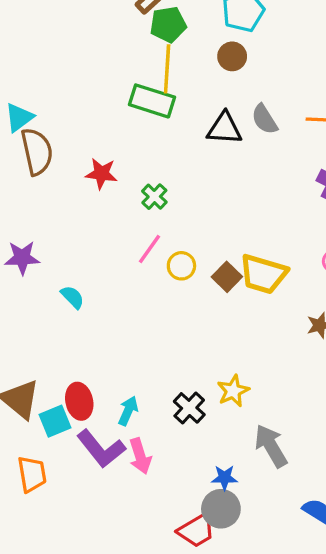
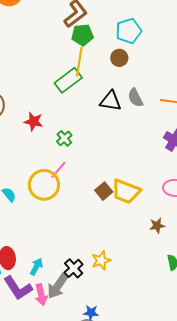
green rectangle: (152, 101) -> (68, 80), turned -60
yellow circle: (181, 266) -> (44, 185), moved, size x1.8
gray arrow: (271, 446) -> (58, 286), moved, turned -120

